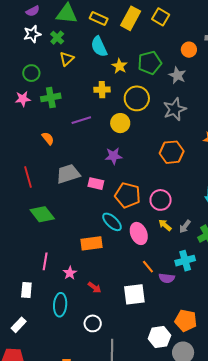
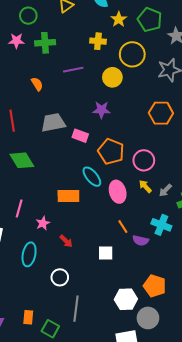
green pentagon: (150, 63) -> (150, 20), turned 30
cyan cross: (185, 261) -> (161, 225), turned 30
white square: (134, 294) -> (106, 253), size x0.7

